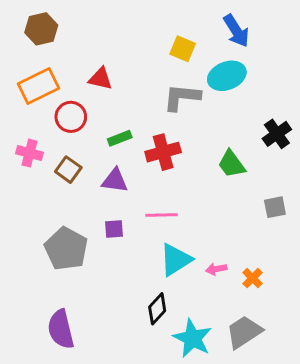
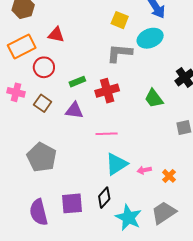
red triangle: (100, 79) -> (56, 35), moved
purple square: (114, 229) -> (72, 203), moved, size x1.6

